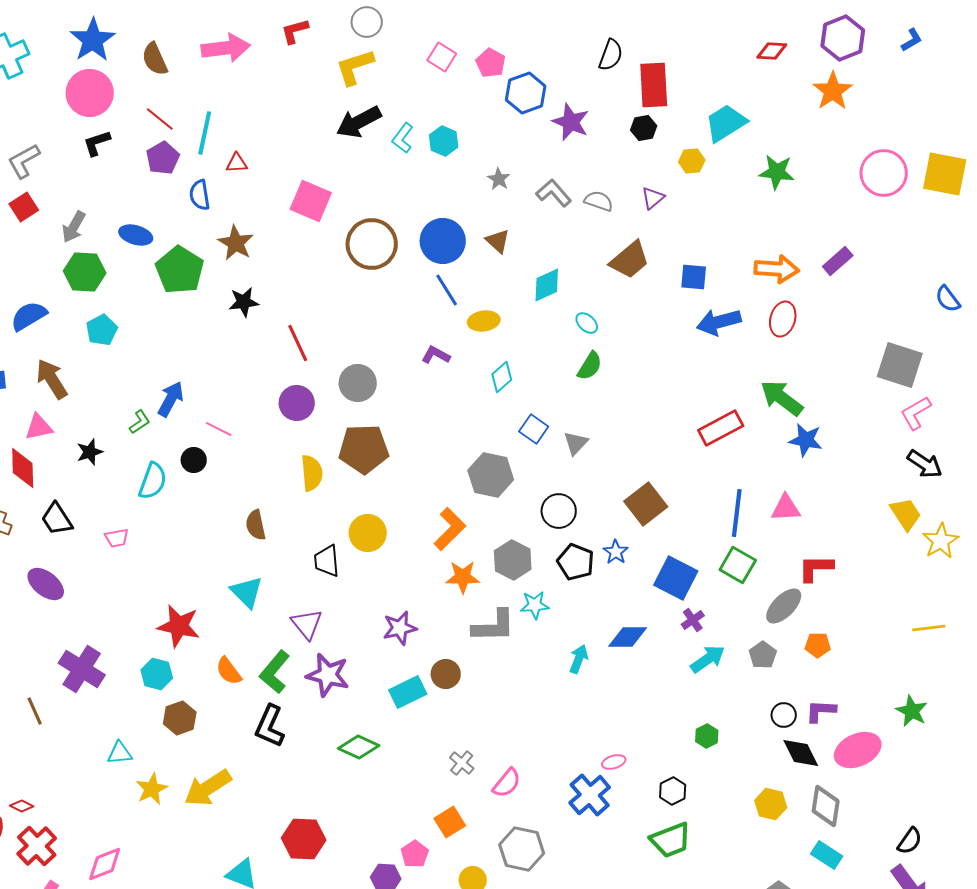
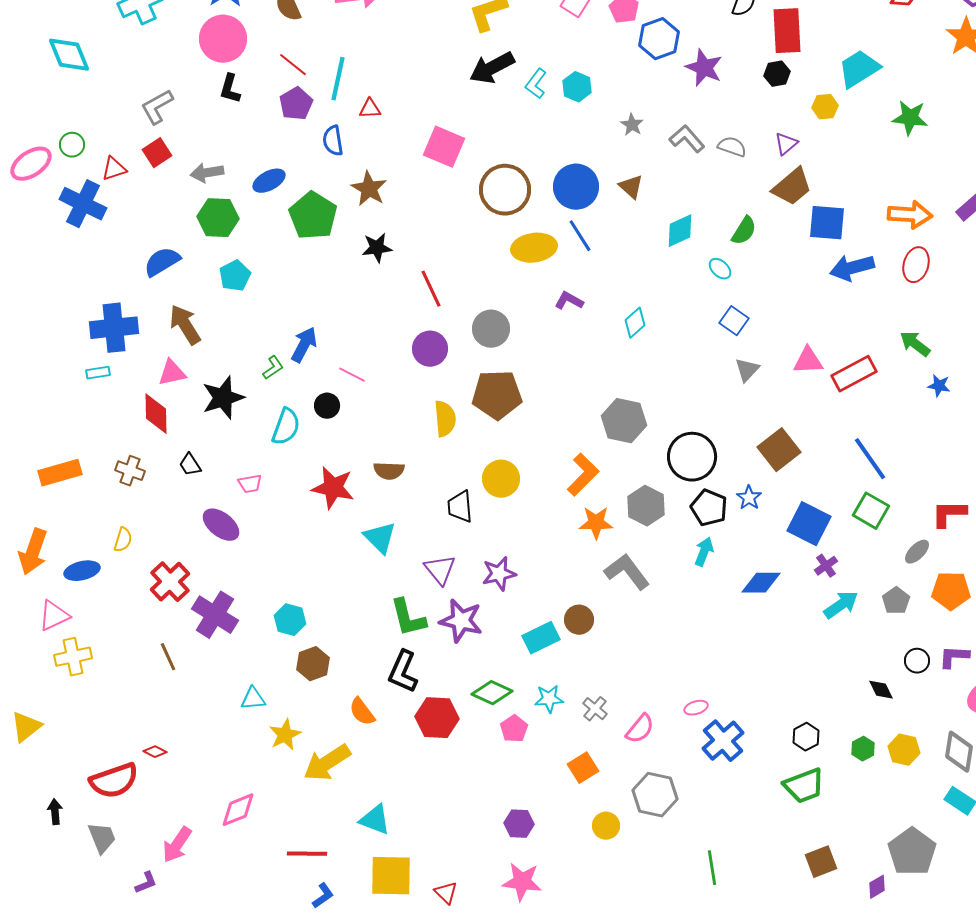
black L-shape: (97, 143) -> (230, 89), turned -56
gray arrow: (74, 227) -> (207, 173), turned 52
blue ellipse: (136, 235) -> (269, 181), turned -44
brown trapezoid: (630, 260) -> (792, 187), moved
blue square: (694, 277) -> (827, 223), size x1.4
yellow ellipse: (484, 321) -> (534, 248), moved, size x1.4
green semicircle: (590, 366) -> (744, 231), moved
green arrow: (782, 398) -> (915, 344), size x0.7
blue square: (534, 429) -> (734, 321), moved
blue star: (806, 440) -> (939, 386), size x0.7
gray triangle: (576, 443) -> (747, 370), moved
black star: (90, 452) -> (223, 398), size x1.6
pink triangle: (786, 508) -> (808, 361), moved
black circle: (559, 511) -> (692, 457), size x1.4
blue line: (737, 513) -> (870, 459), turned -42
black trapezoid: (57, 519) -> (190, 465), size x0.7
brown semicircle: (256, 525) -> (389, 471), turned -76
purple ellipse: (46, 584) -> (221, 525), moved
cyan star: (535, 605) -> (549, 699), moved
gray ellipse: (784, 606) -> (917, 552), size x0.7
red star: (179, 626) -> (333, 488), moved
gray L-shape: (494, 626) -> (627, 572), turned -126
purple star: (400, 628) -> (499, 574), moved
orange pentagon: (818, 645) -> (951, 591), size x1.5
cyan arrow: (579, 659) -> (704, 552), moved
orange semicircle: (229, 671) -> (362, 712), moved
green L-shape: (275, 672) -> (408, 618), turned -54
green hexagon: (707, 736) -> (863, 749), moved
black diamond: (801, 753) -> (881, 690), moved, size x0.7
pink ellipse: (614, 762) -> (696, 708), moved
yellow arrow: (208, 788) -> (327, 763), moved
red hexagon: (304, 839) -> (437, 718), moved
red cross: (37, 846) -> (170, 582), moved
pink pentagon: (415, 854) -> (514, 729), moved

